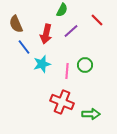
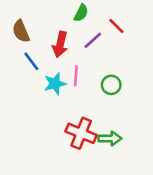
red line: (97, 20) -> (116, 26), moved
pink line: (67, 71) -> (76, 76), moved
green arrow: (91, 114) -> (110, 138), moved

